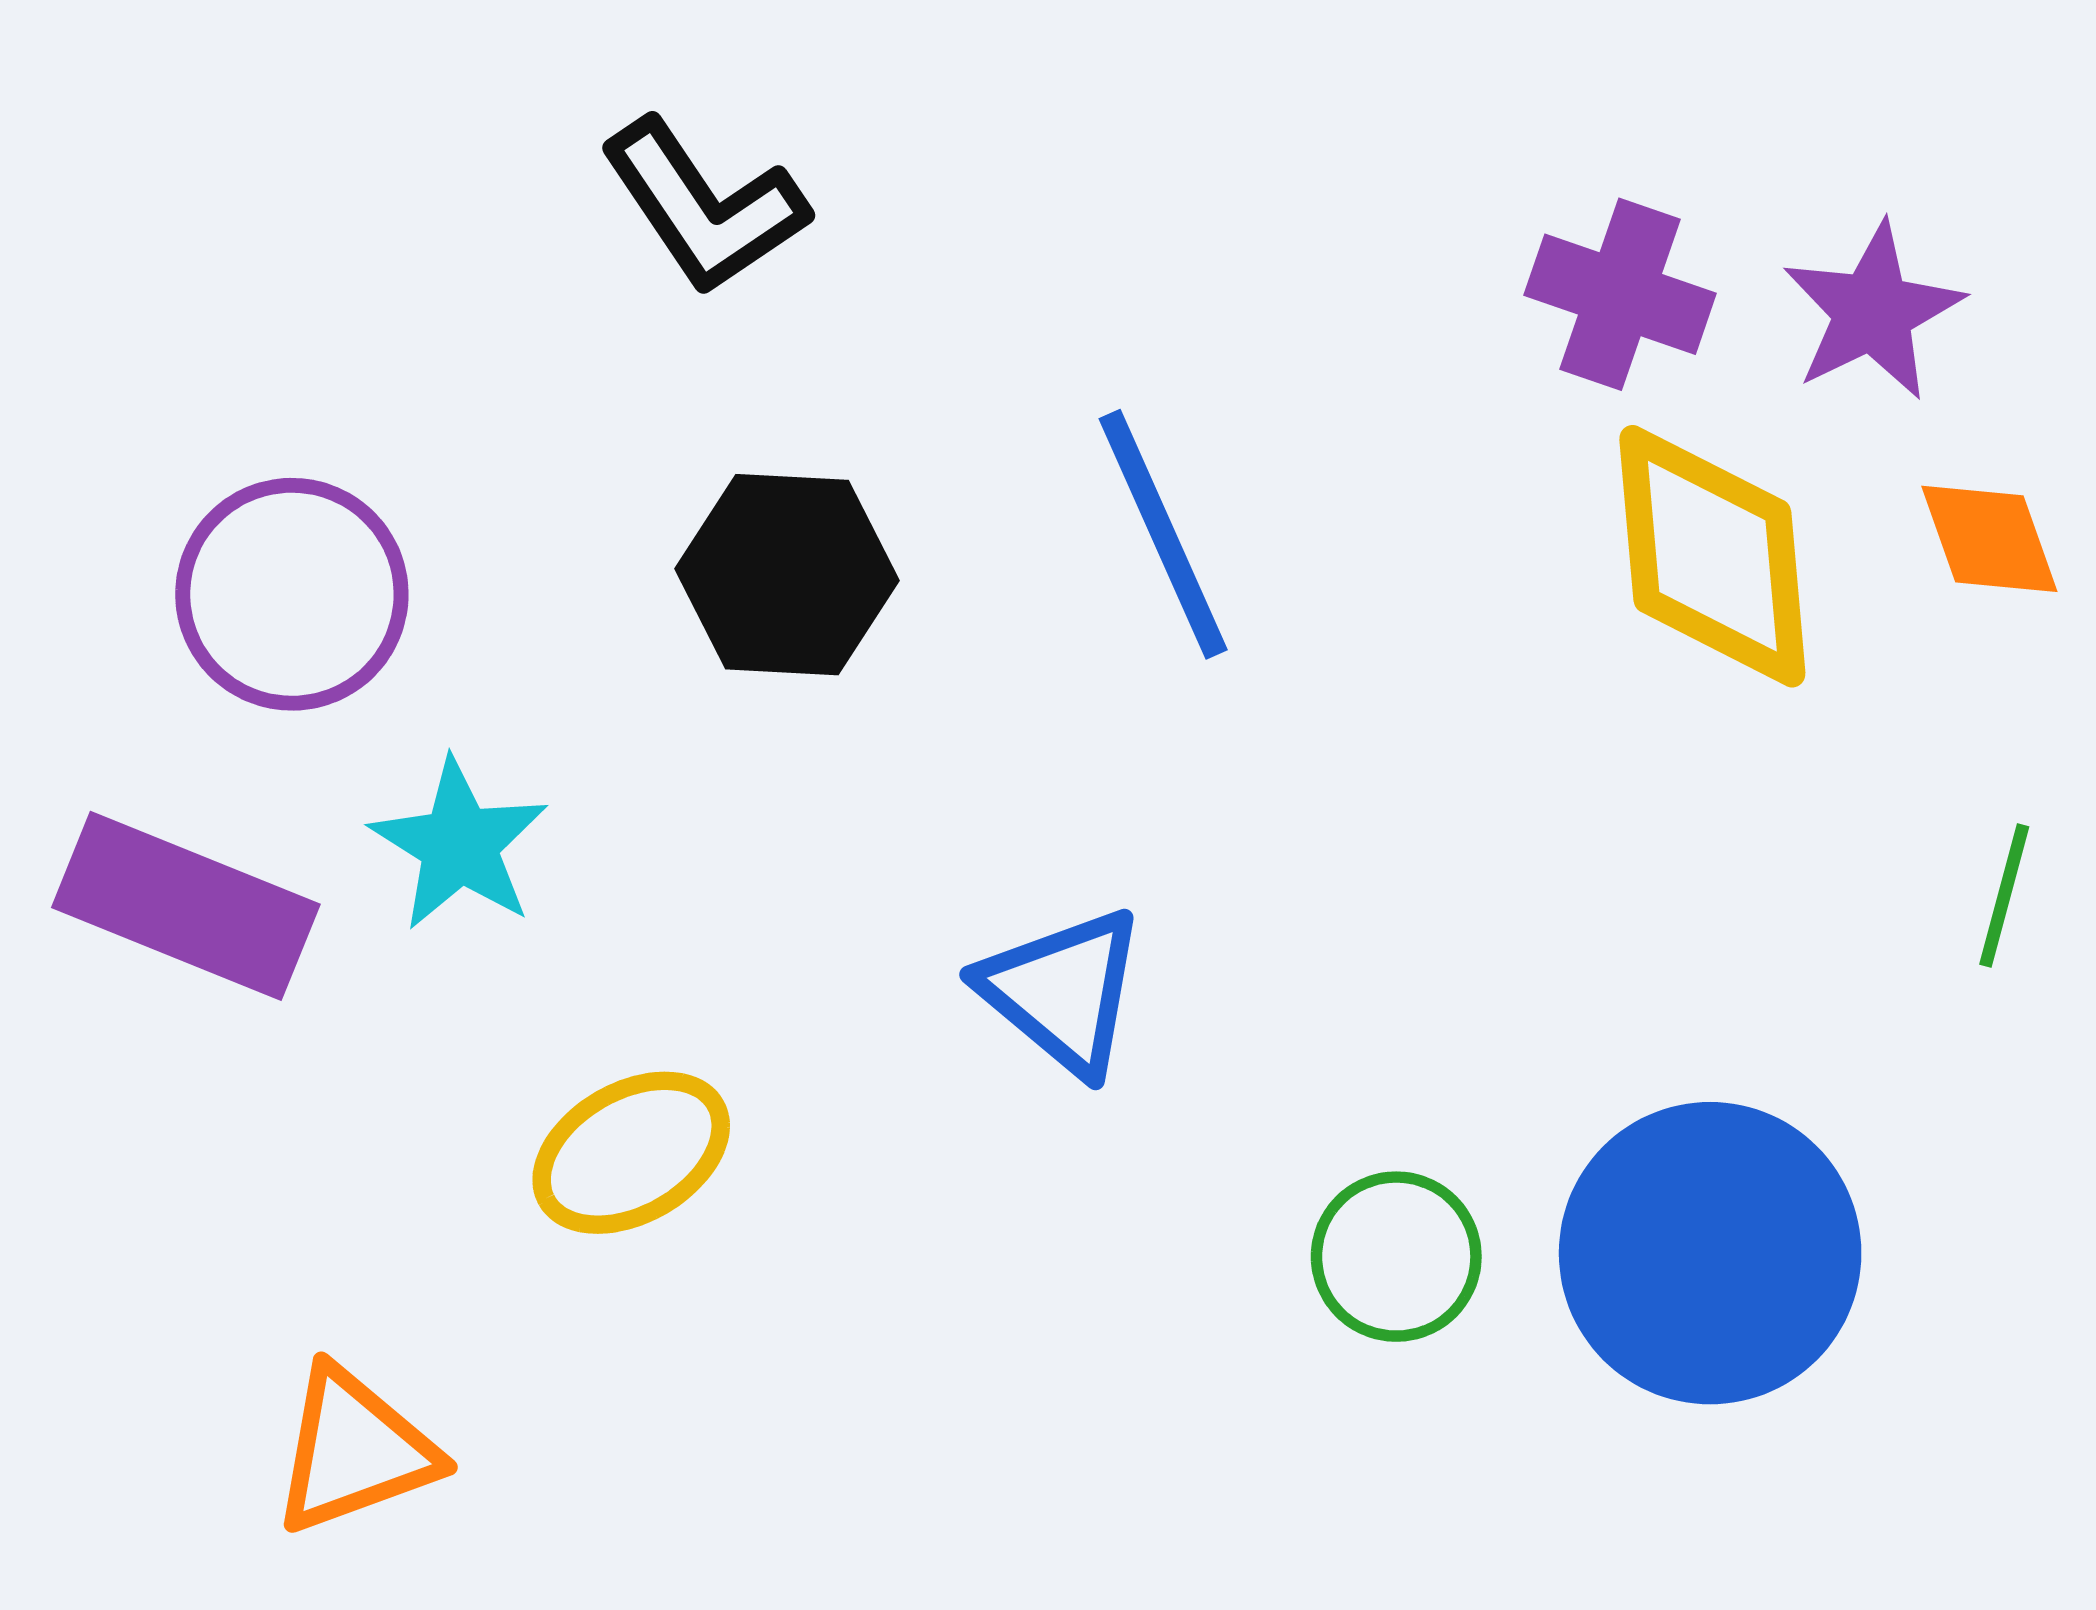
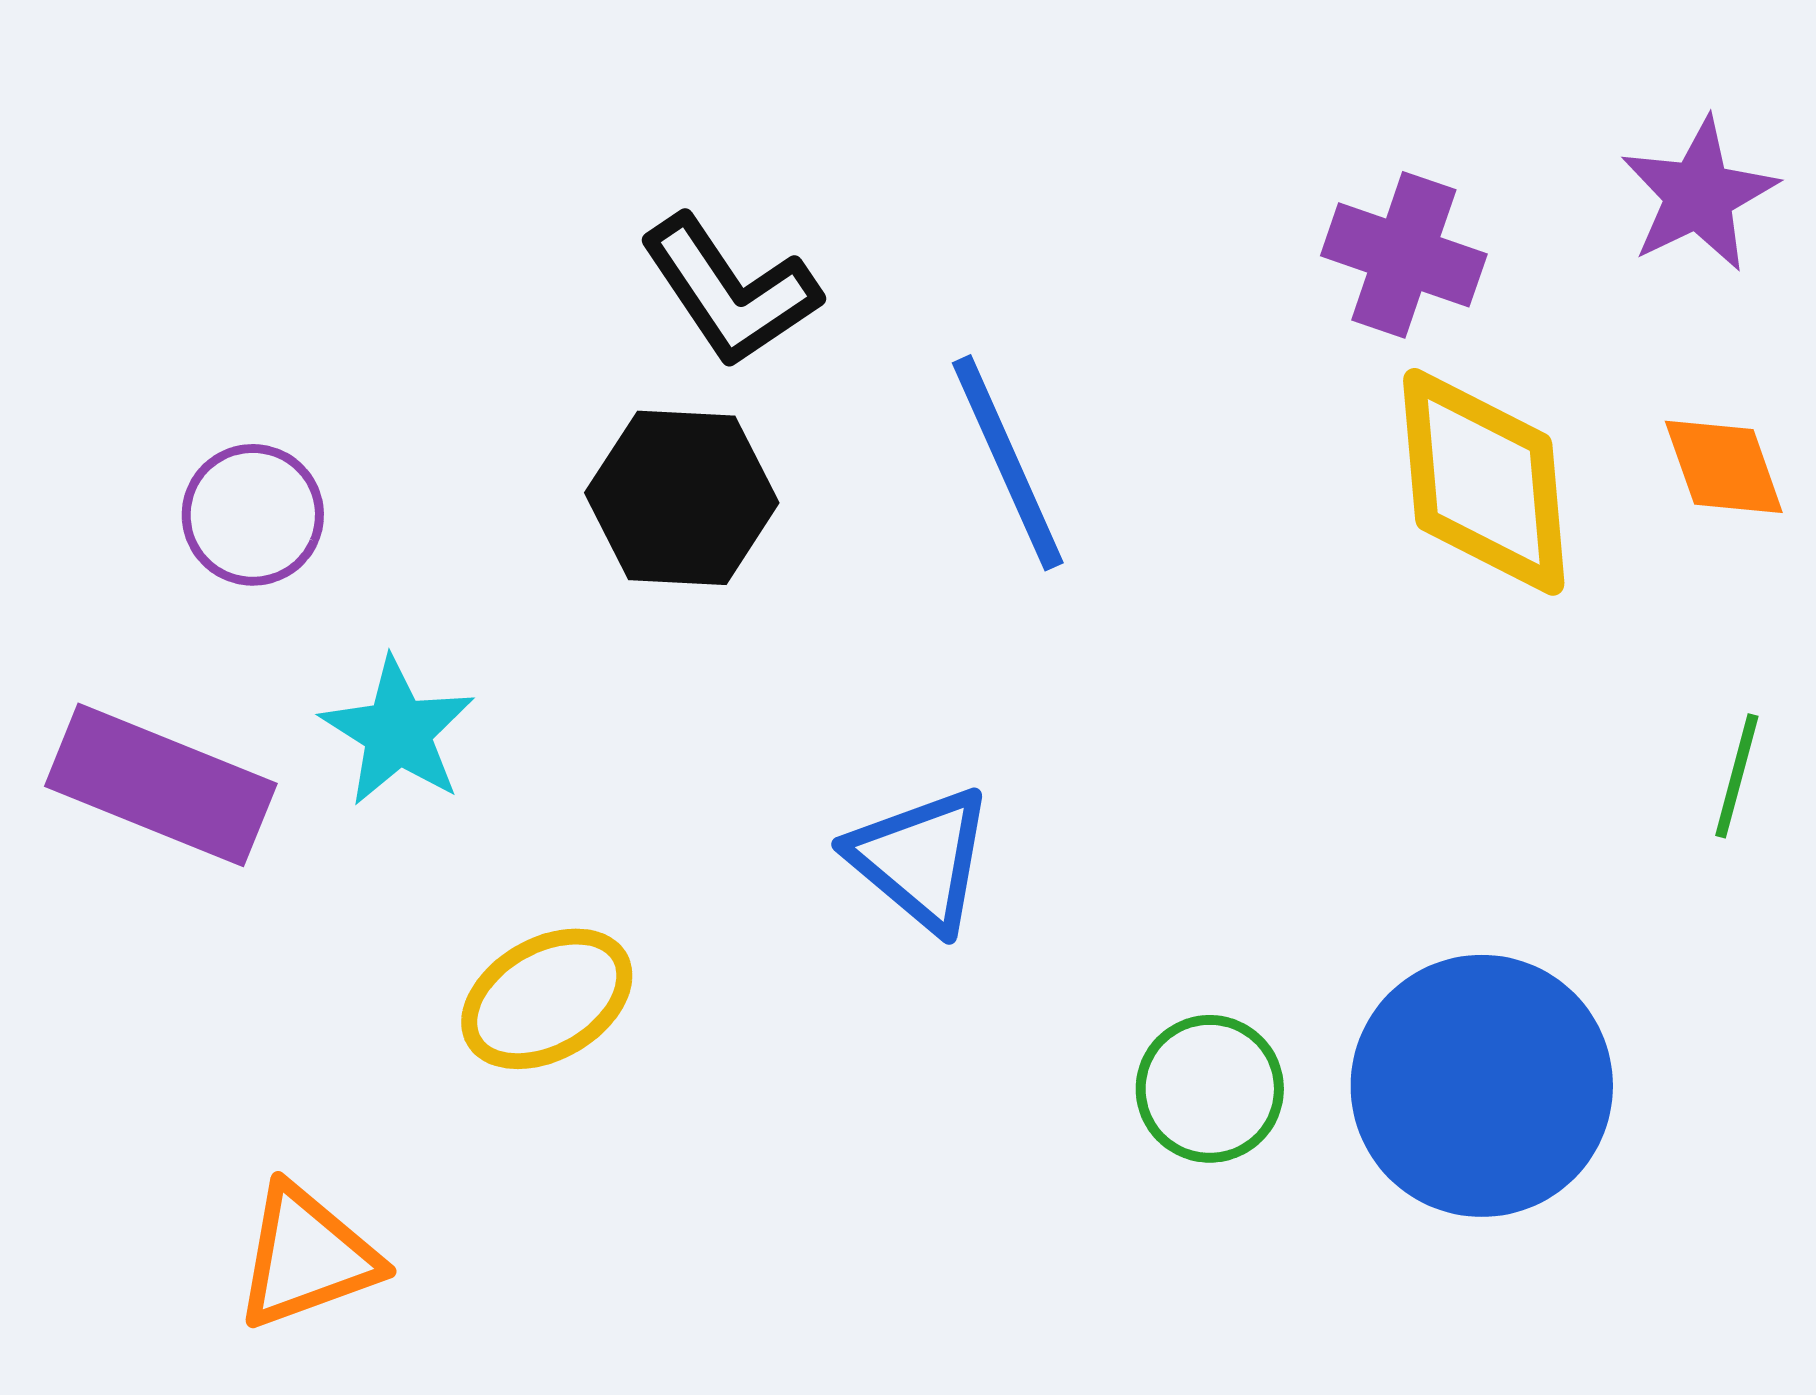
black L-shape: (704, 207) -> (730, 291), moved
purple star: (1873, 312) -> (1699, 195), moved
purple circle: (292, 594) -> (253, 515), size x0.7

